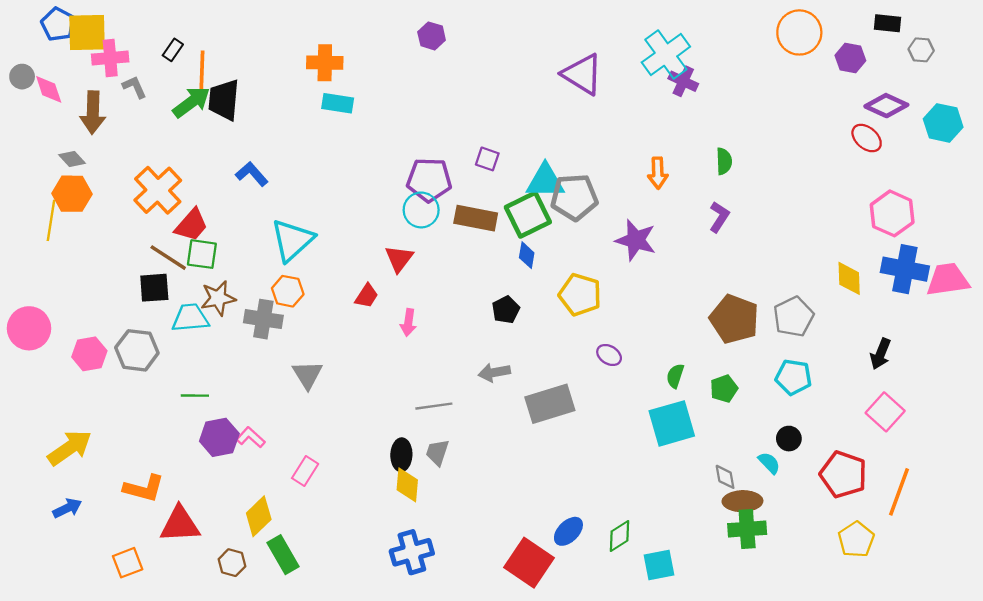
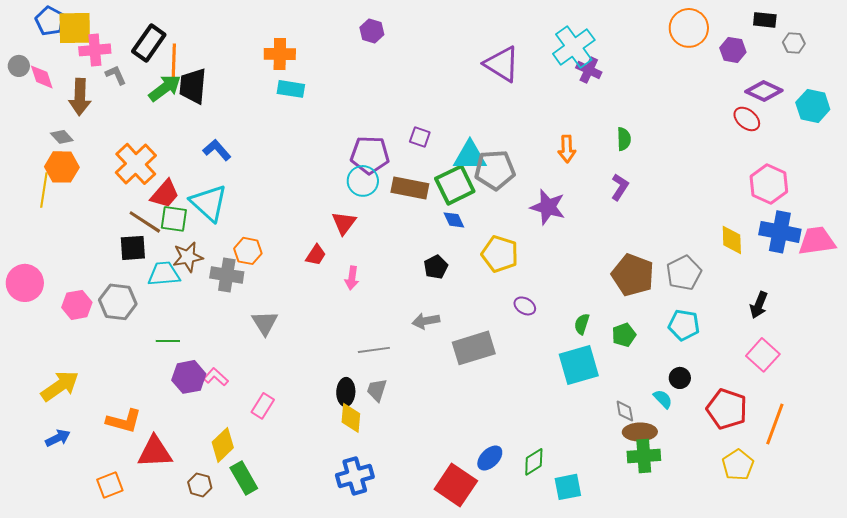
black rectangle: (173, 50) -> (149, 43), size x1.8
cyan triangle: (292, 240) -> (209, 203), moved, turned -36
blue diamond: (527, 255) -> (454, 220), turned -35

